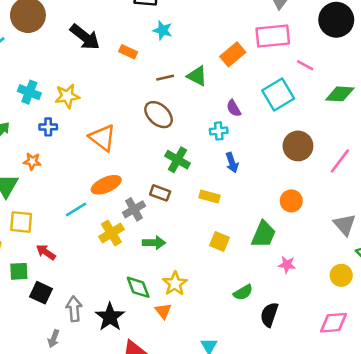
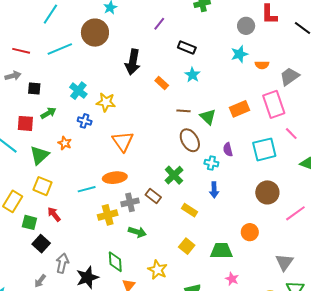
pink rectangle: (273, 36) -> (274, 104), turned 60
black arrow: (85, 37) -> (133, 62), turned 45
brown ellipse: (159, 115) -> (190, 140), moved
green trapezoid: (264, 234) -> (221, 251), turned -130
yellow star: (175, 284) -> (157, 270), moved, turned -30

